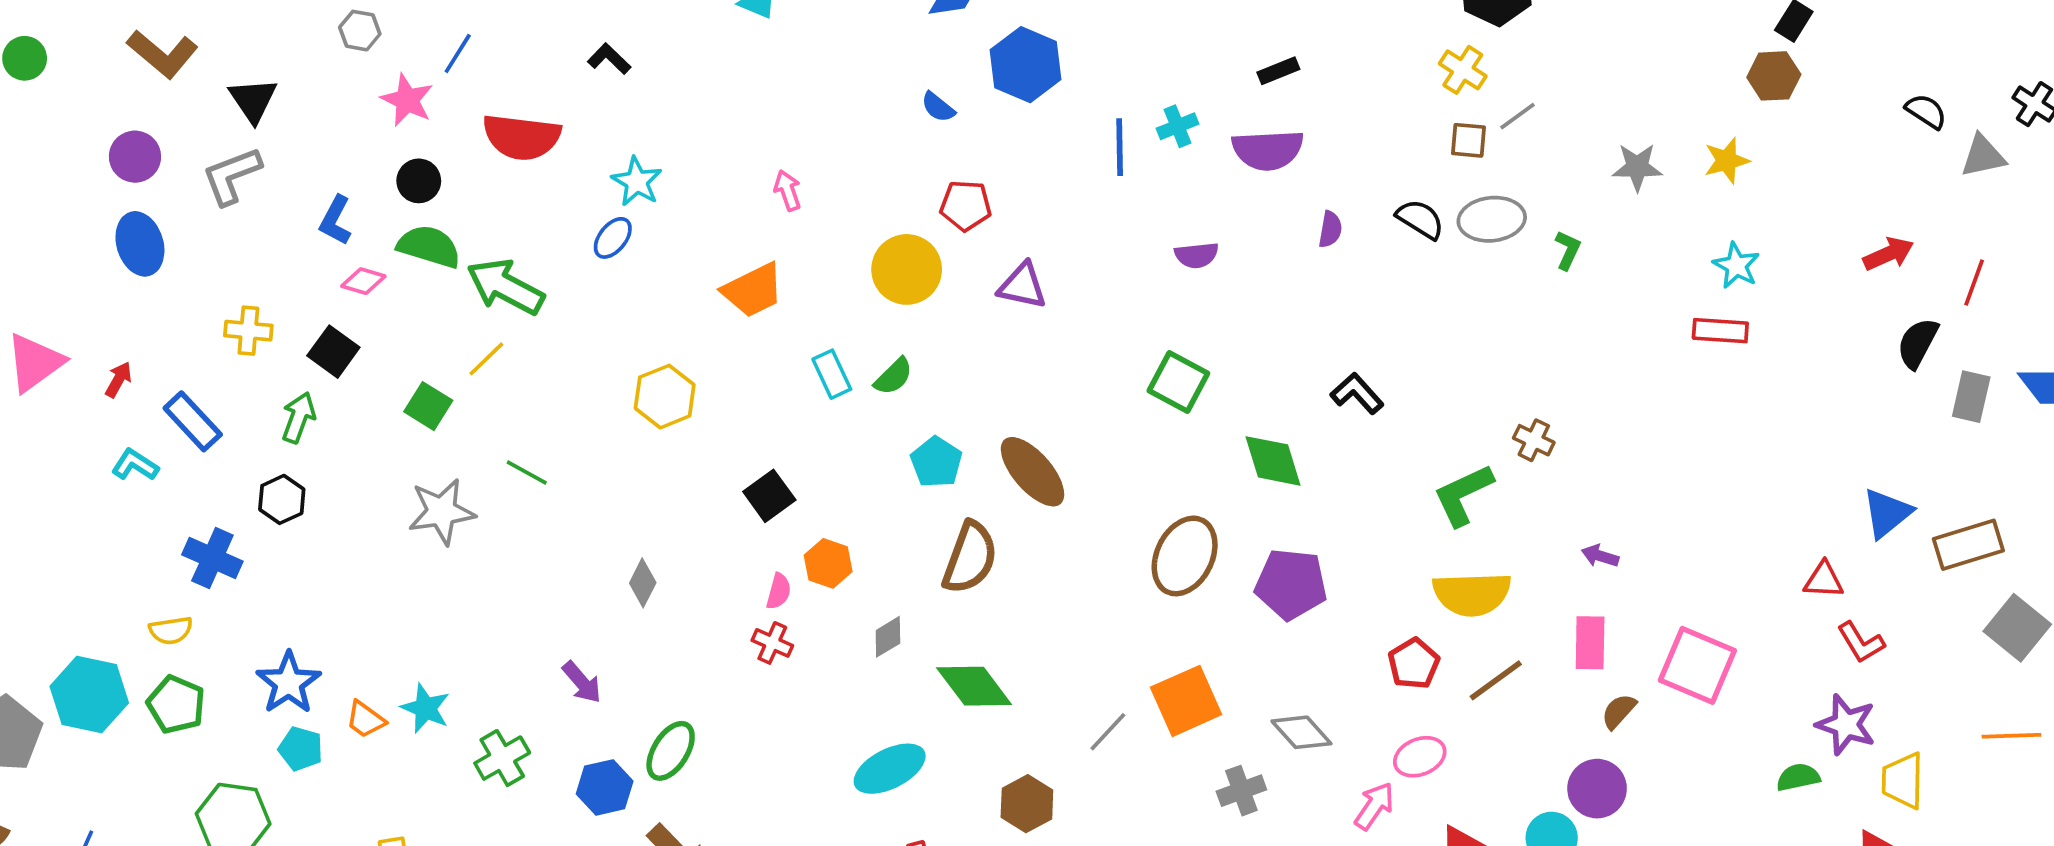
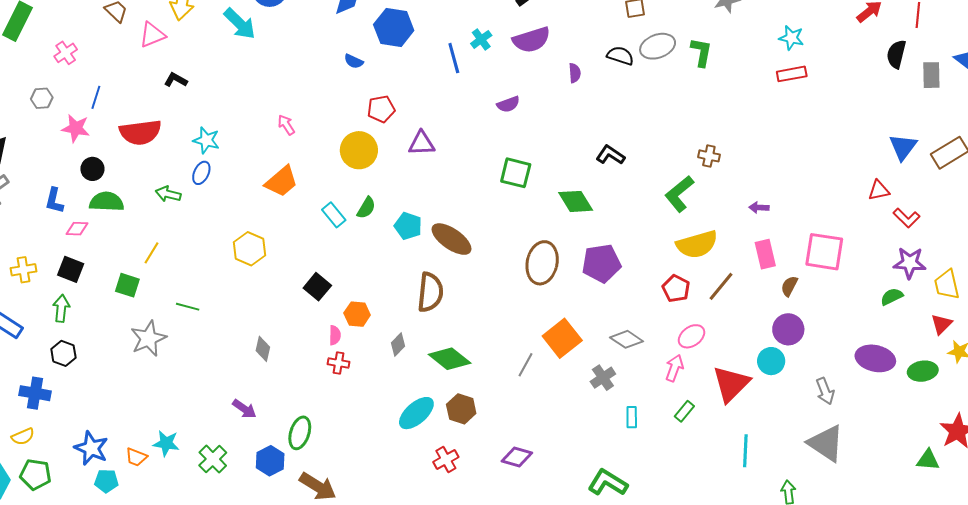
green L-shape: (1568, 250) -> (701, 52), size x1.4
green arrow: (505, 287) -> (168, 194), moved, size x0.6
cyan pentagon: (936, 462) -> (408, 226), moved
brown hexagon: (1027, 804) -> (461, 409), moved

